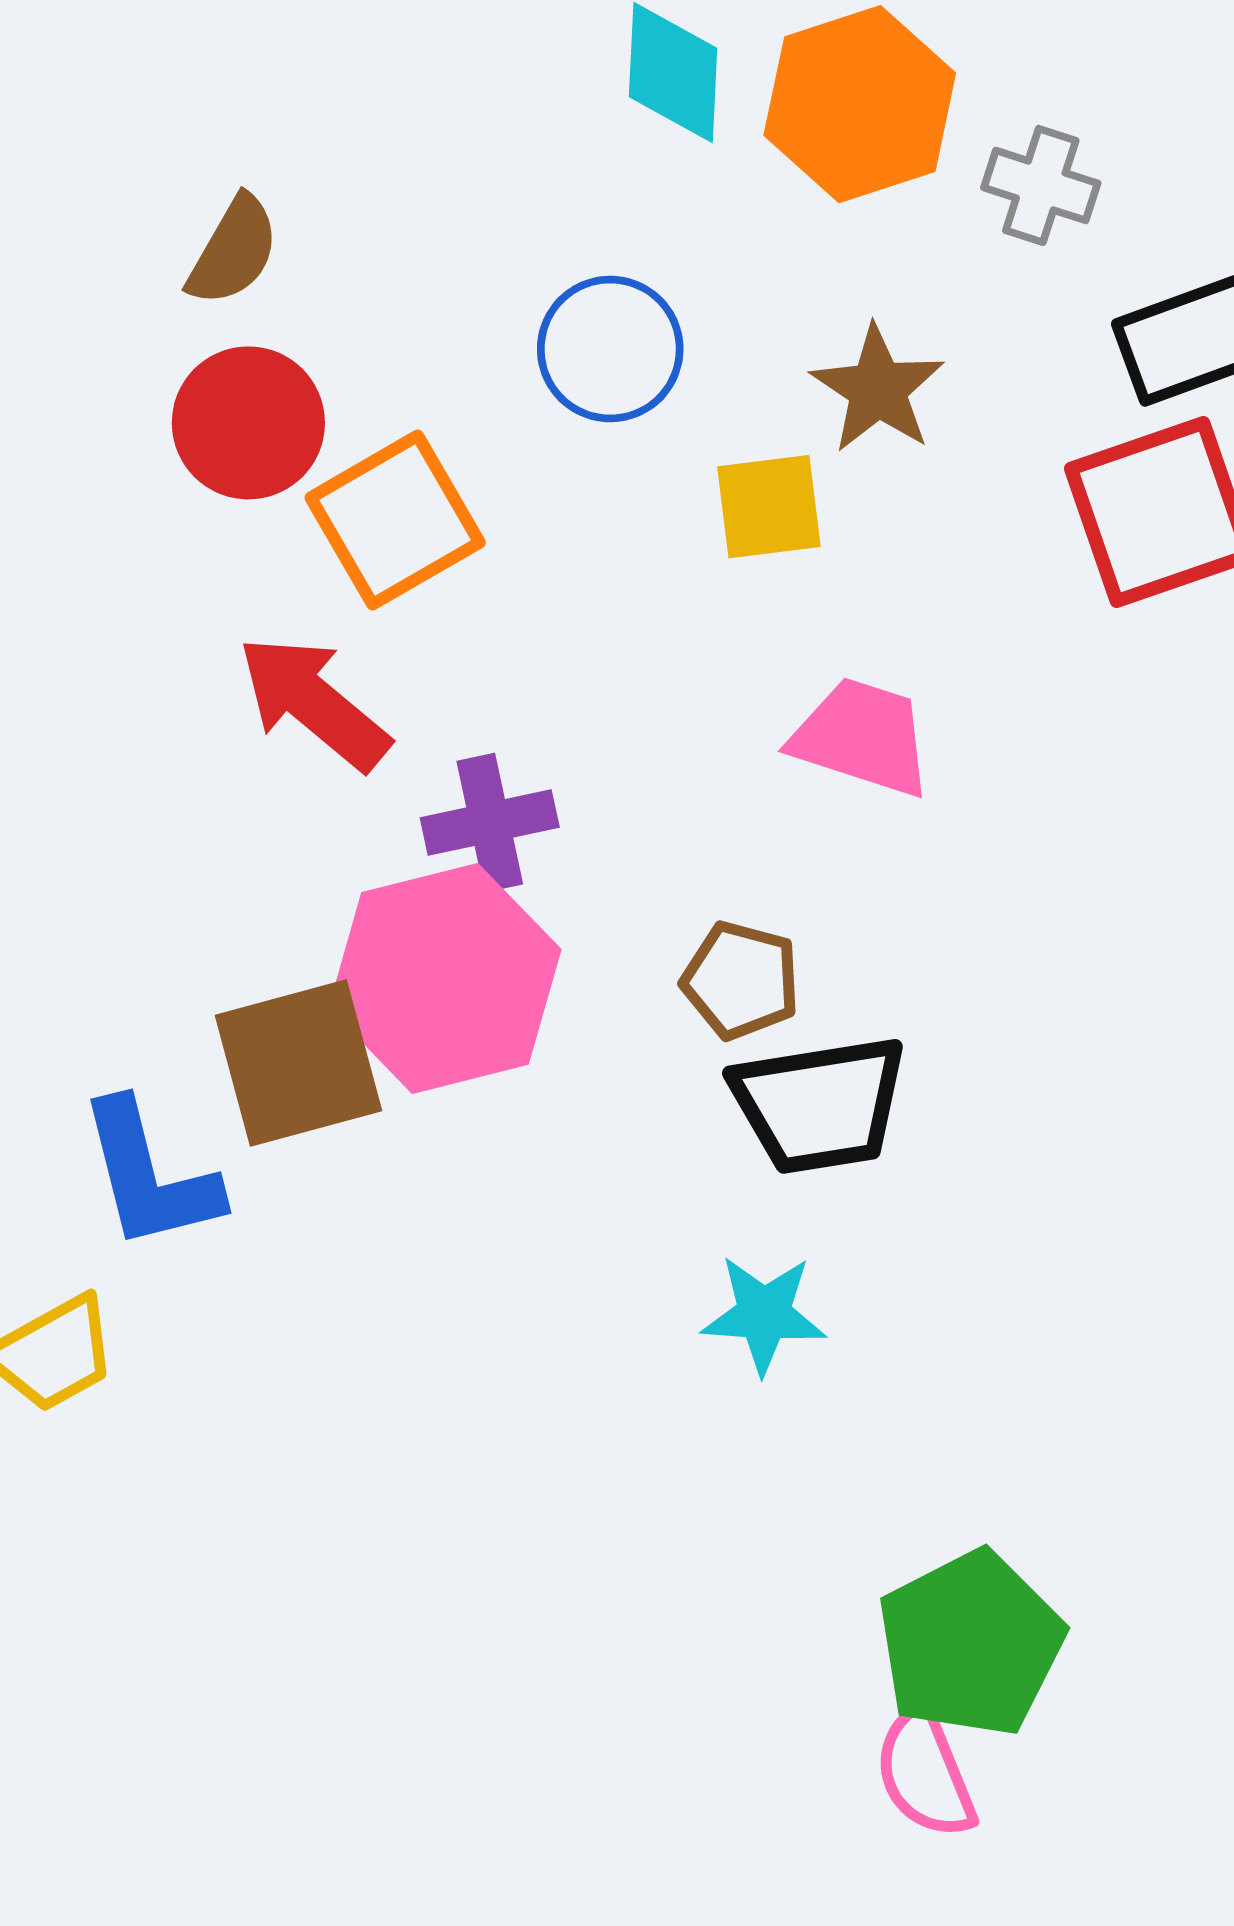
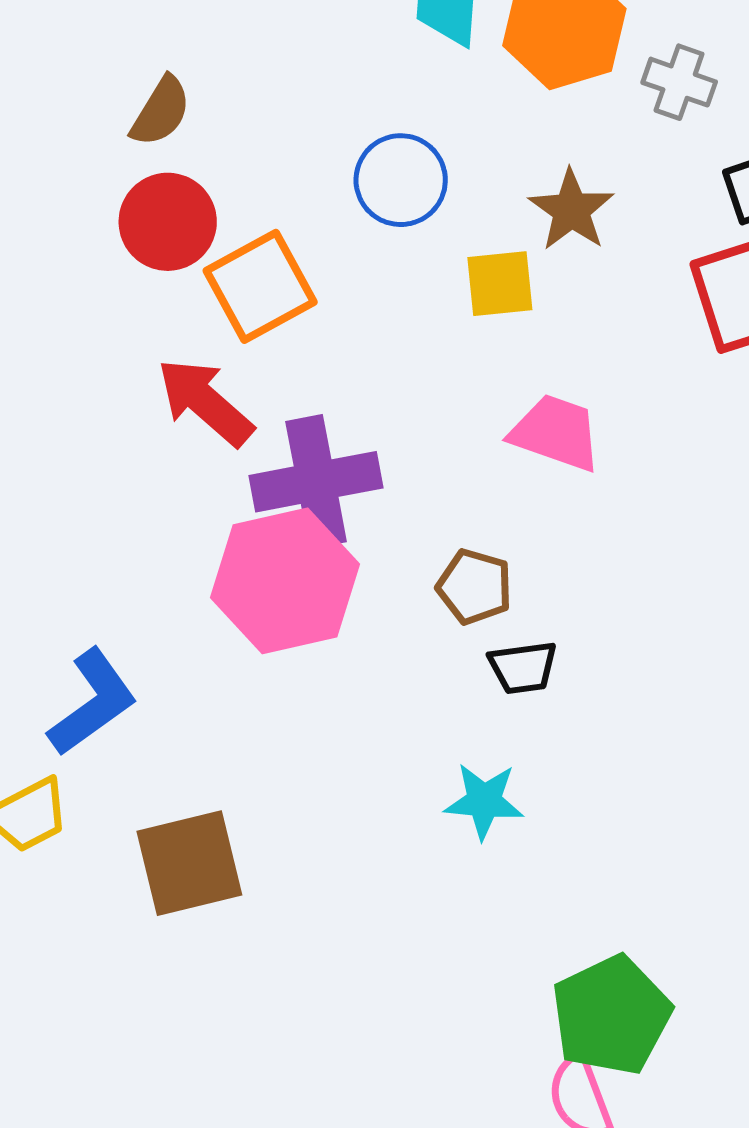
purple cross: (490, 823) -> (316, 482), size x1.5
brown square: (298, 1063) -> (189, 863), moved
black trapezoid: (819, 1105) -> (523, 667), size x0.6
blue L-shape: (149, 1175) -> (92, 702), turned -113

